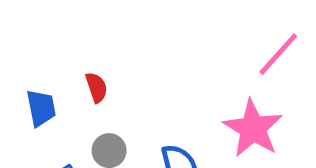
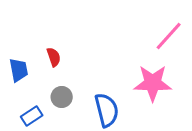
pink star: (253, 128) -> (153, 83), turned -30

